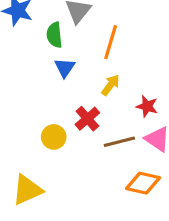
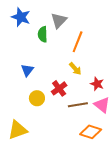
blue triangle: (65, 68) -> (27, 70), moved
yellow arrow: (111, 85) -> (75, 69), turned 96

